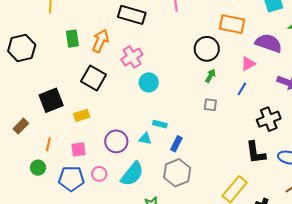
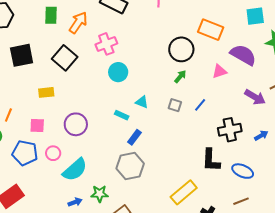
blue line: (242, 89) -> (200, 105), moved
black square: (51, 100) -> (22, 55), moved
cyan triangle: (145, 139) -> (142, 102), moved
cyan semicircle: (132, 174) -> (75, 170), moved

